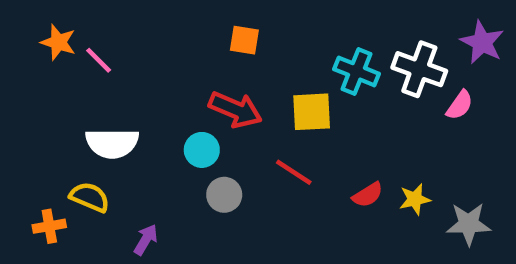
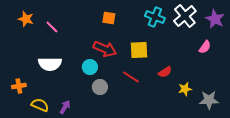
pink line: (99, 60) -> (52, 27), moved
white cross: (419, 69) -> (185, 16), moved, turned 30
cyan cross: (356, 71) -> (155, 17), moved
red semicircle: (368, 195) -> (165, 72), moved
yellow semicircle: (90, 197) -> (40, 105), moved
orange cross: (49, 226) -> (19, 86), moved

